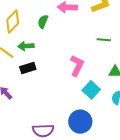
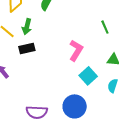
green line: (104, 40) -> (105, 27), turned 56
green arrow: (26, 46) -> (27, 27), turned -77

